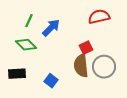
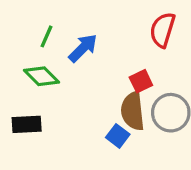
red semicircle: (99, 17) -> (162, 30), turned -60
blue square: (51, 81) -> (118, 136), moved

